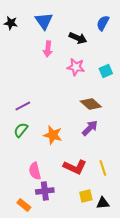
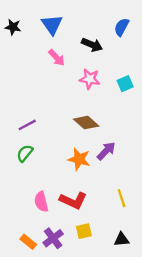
pink arrow: (48, 49) -> (57, 58), turned -49
brown diamond: (91, 104) -> (86, 123), moved
orange star: (53, 135) -> (79, 159), moved
red L-shape: (75, 167) -> (73, 200), moved
purple cross: (45, 191) -> (53, 238), moved, turned -30
yellow square: (86, 196) -> (84, 231), moved

